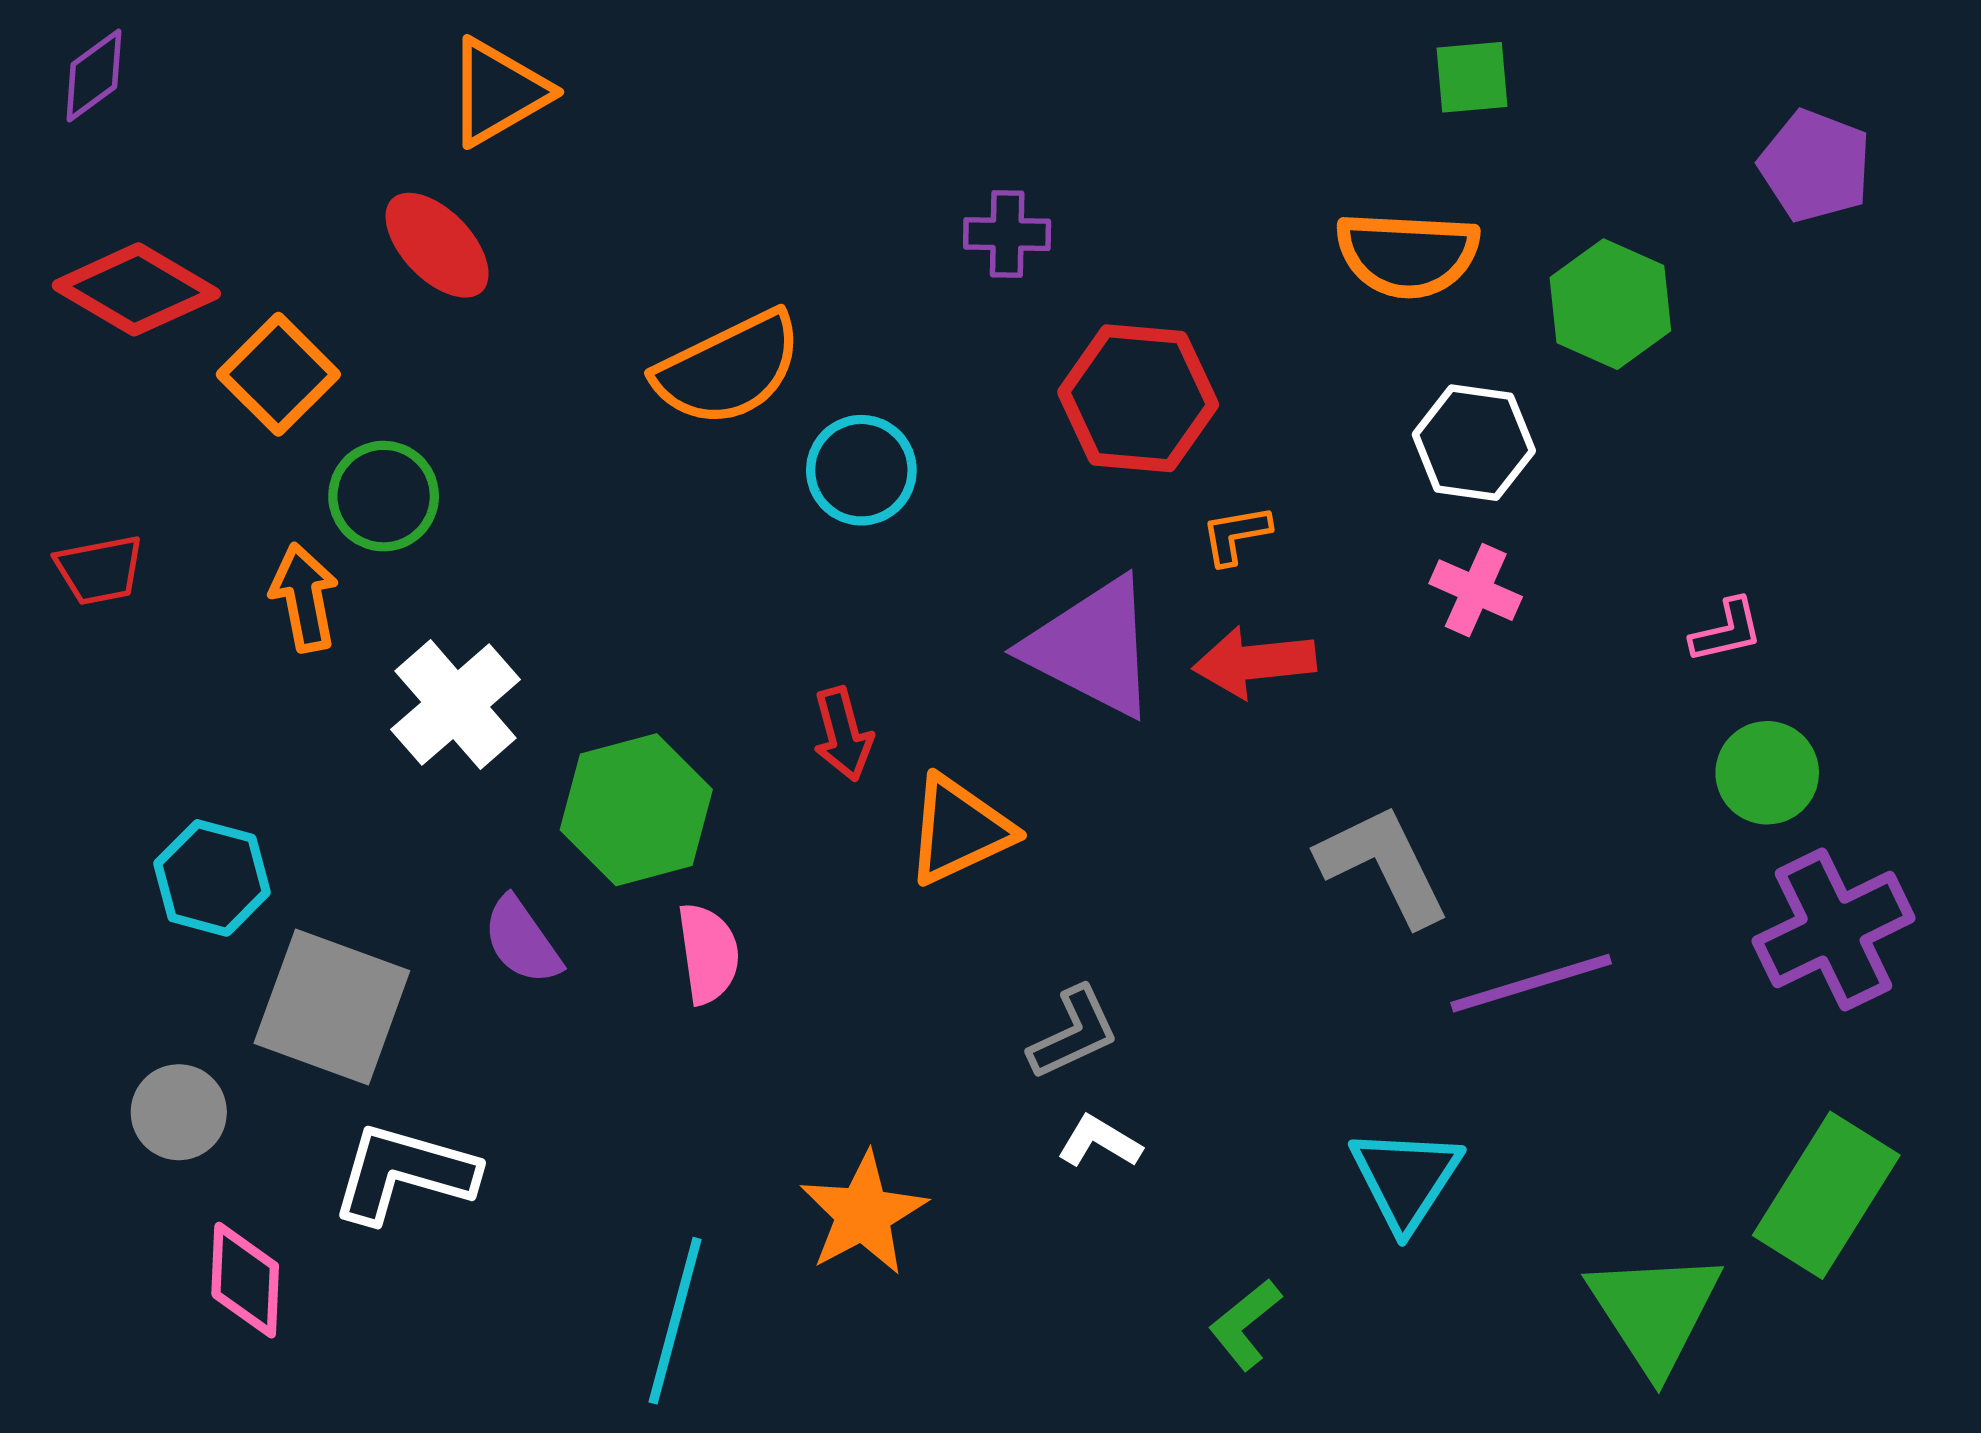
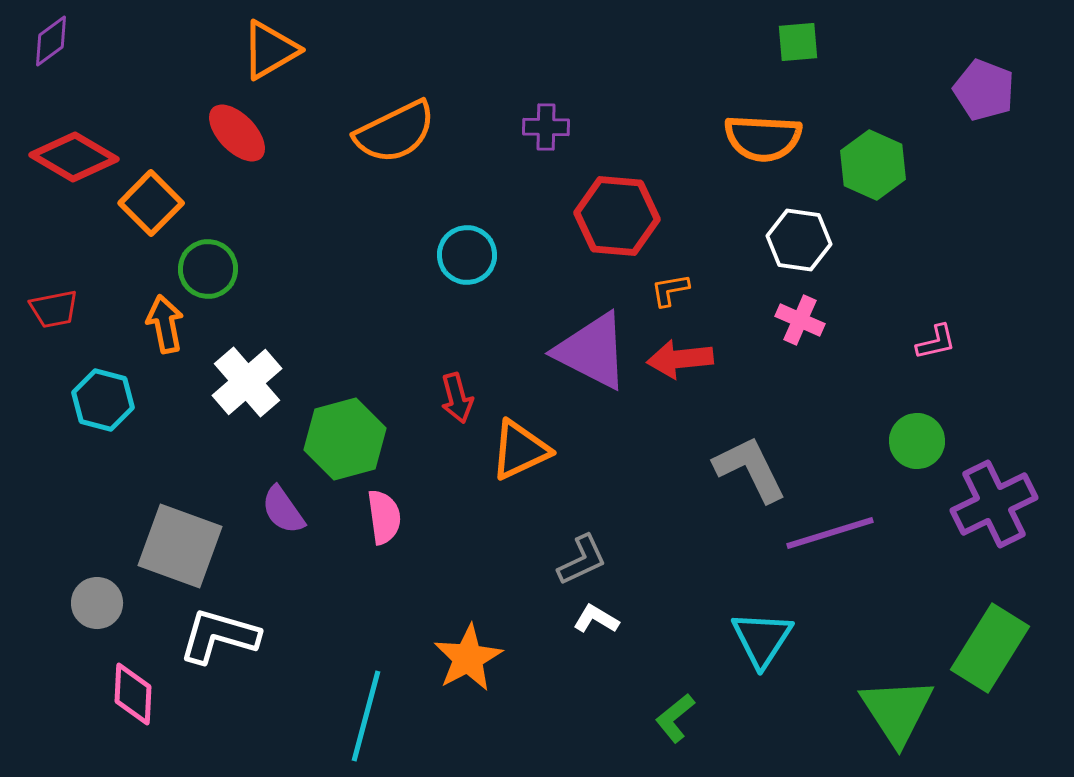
orange semicircle: (729, 369) -> (395, 132), moved
green circle: (1767, 773) -> (917, 441), moved
cyan hexagon: (212, 878) -> (103, 400), moved

